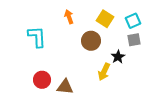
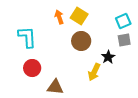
yellow square: (105, 19) -> (79, 16), moved
red circle: (42, 80) -> (32, 68), moved

